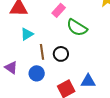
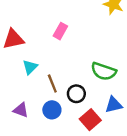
green semicircle: (77, 28) -> (104, 71), moved
black circle: (61, 54) -> (76, 94), moved

